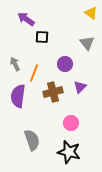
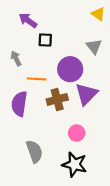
gray arrow: (15, 64) -> (16, 58), moved
purple circle: (65, 64) -> (70, 69), size x1.5
orange line: (34, 73) -> (37, 79), turned 72
purple triangle: (80, 87) -> (86, 94), size x1.6

